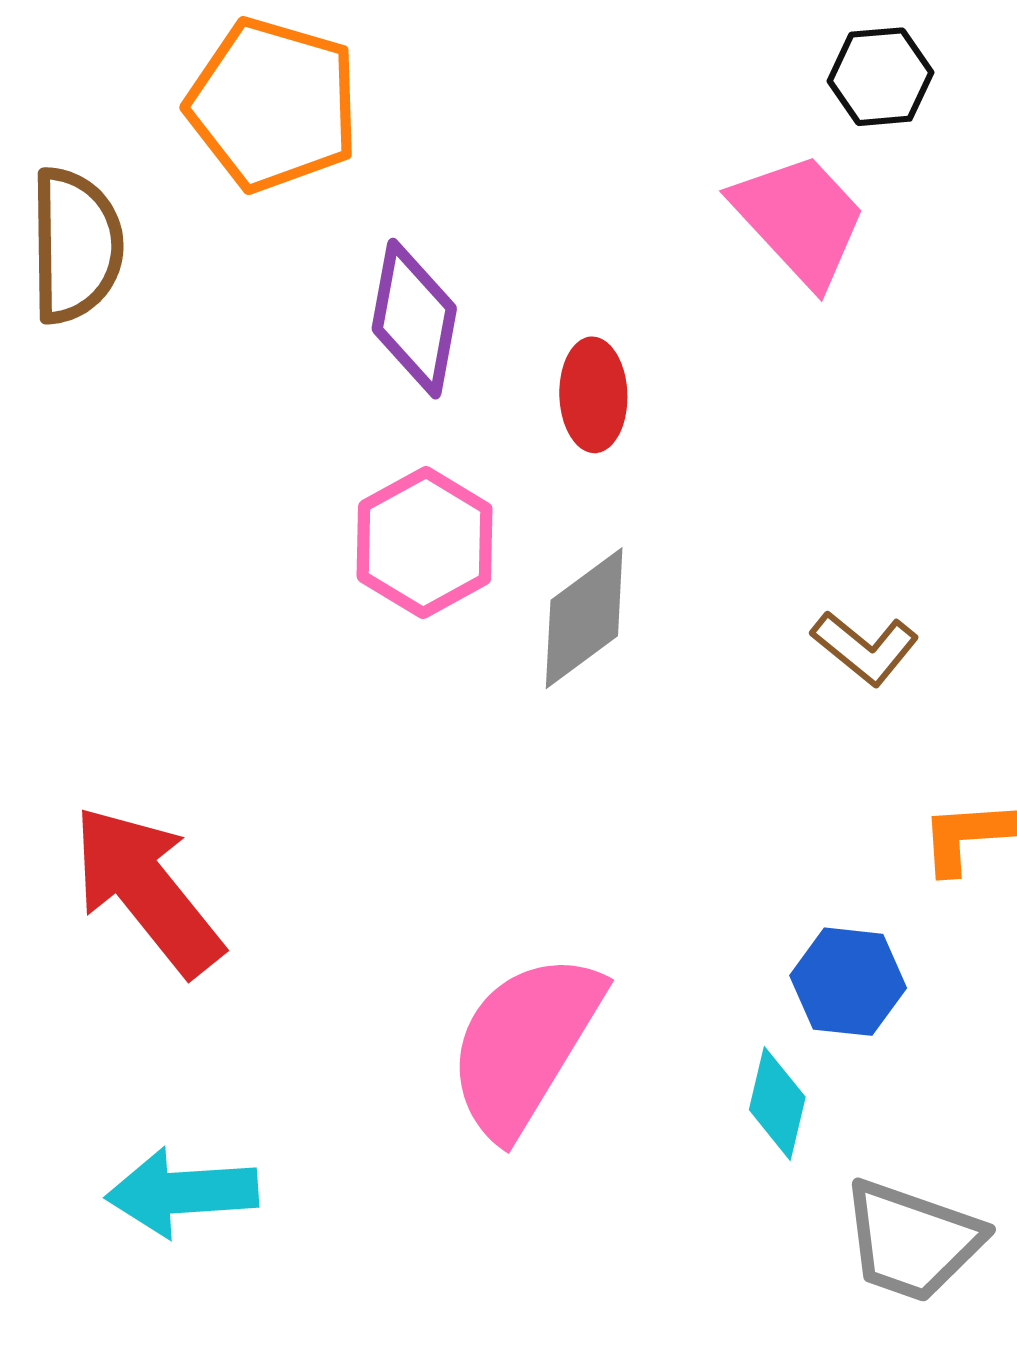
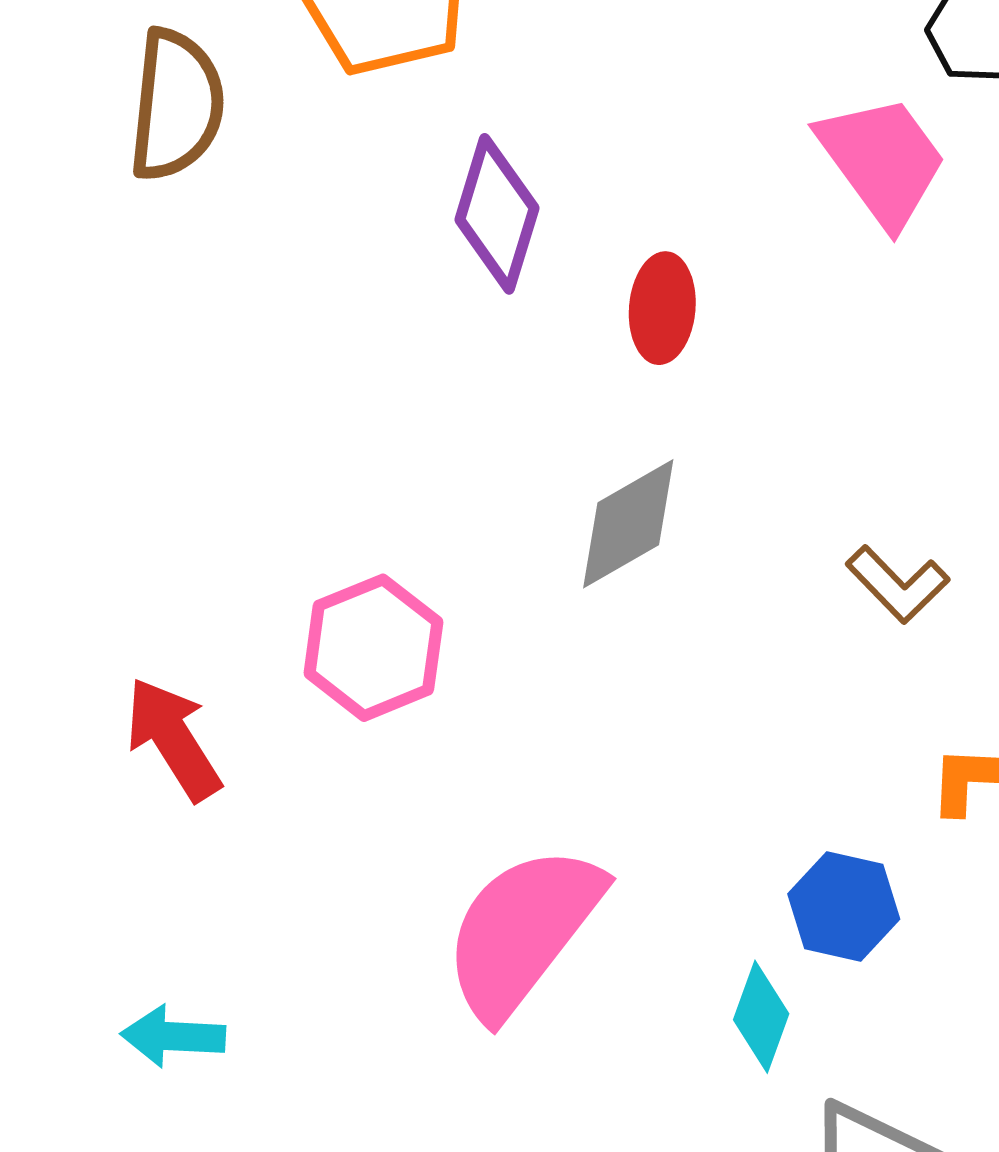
pink hexagon: (425, 543) -> (373, 648), moved
red arrow: (147, 890) -> (173, 739), size x0.7
cyan arrow: (182, 1193) -> (173, 1036), size x0.7

